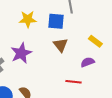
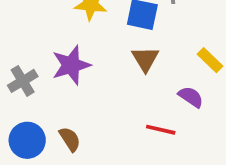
purple semicircle: (88, 62) -> (191, 97), turned 48

